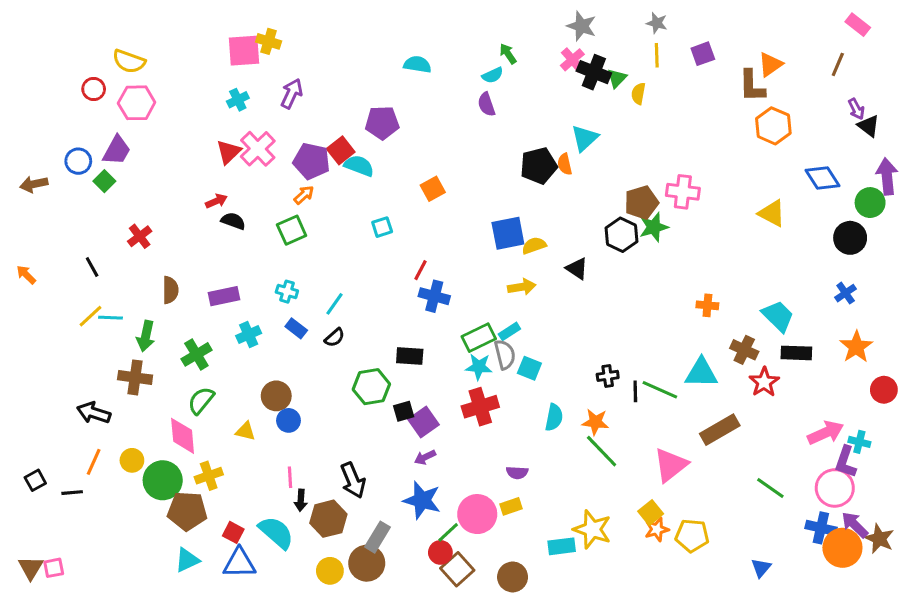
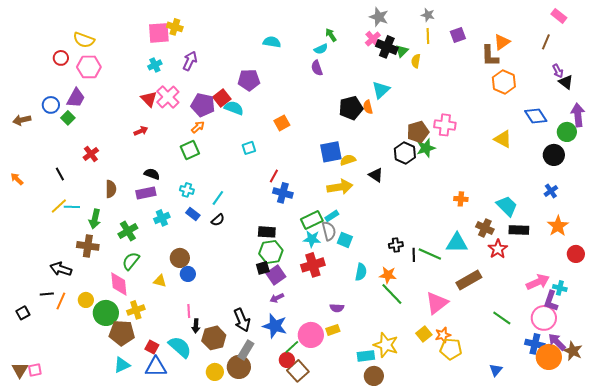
red triangle: (229, 152) -> (149, 99), turned -30
black semicircle: (233, 221) -> (152, 174), moved
yellow arrow: (522, 287) -> (340, 187), size x1.4
green hexagon: (371, 387) -> (271, 252), moved
black arrow: (353, 480) -> (242, 320), moved
black line: (72, 493) -> (47, 294), moved
orange star: (657, 529) -> (443, 335), moved
brown circle: (513, 577) -> (374, 376), moved

